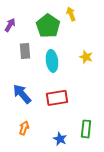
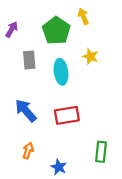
yellow star: (86, 57) -> (90, 56), moved
blue star: (60, 139) -> (59, 167), moved

